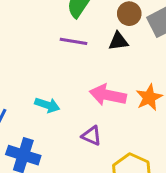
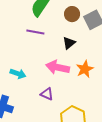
black triangle: (118, 41) -> (69, 43), moved, turned -32

